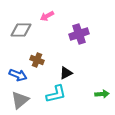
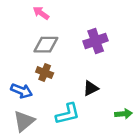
pink arrow: (47, 16) -> (41, 13), moved, turned 64
gray diamond: (21, 30) -> (46, 45), moved
black triangle: (66, 73) -> (91, 88), moved

